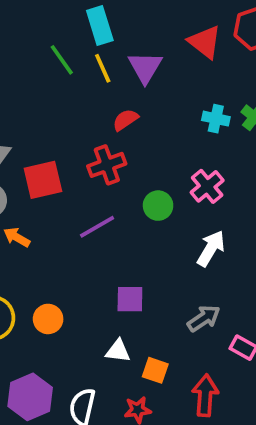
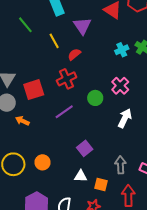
green line: (62, 60) -> (25, 25), moved
yellow line: (103, 68) -> (54, 41), moved
cyan cross: (216, 119) -> (122, 50), turned -32
purple square: (130, 299) -> (85, 148), turned -35
gray arrow: (204, 318) -> (121, 165), moved, turned -54

